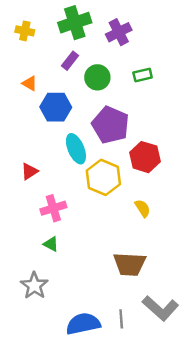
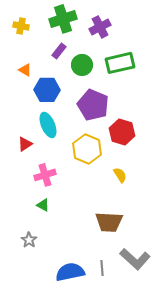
green rectangle: (143, 75) -> (120, 63), size x1.8
cyan ellipse: (76, 149) -> (48, 125), moved
gray star: (34, 286) -> (29, 240), size x0.7

